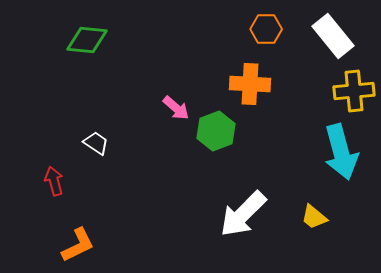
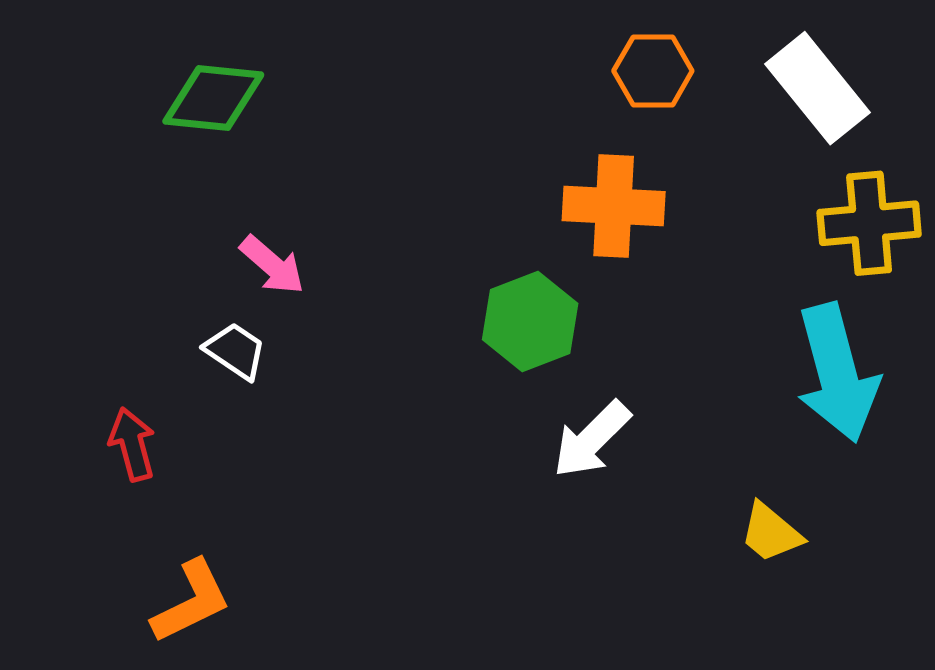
pink arrow: (176, 108) -> (272, 265), moved
white arrow: (243, 214) -> (592, 439), moved, size x0.7

